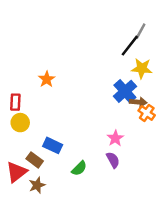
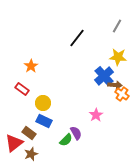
black line: (130, 46) -> (77, 38), moved
orange star: (47, 79) -> (31, 66), moved
red rectangle: (15, 102) -> (22, 89), moved, turned -56
yellow circle: (20, 123) -> (43, 103), moved
purple semicircle: (113, 160) -> (76, 133), moved

